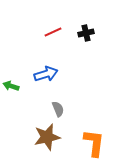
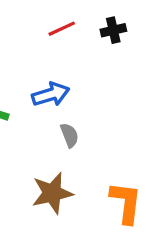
gray semicircle: (58, 109) -> (69, 135), moved

